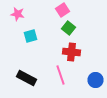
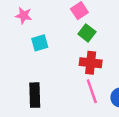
pink line: (60, 75) -> (92, 91), moved
black rectangle: (26, 78) -> (35, 95), turned 60

